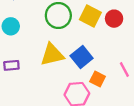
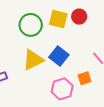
orange square: (98, 79) -> (84, 78), moved, turned -32

